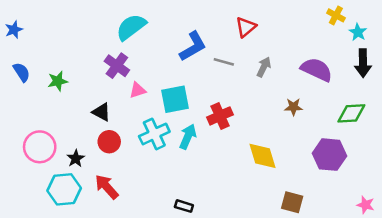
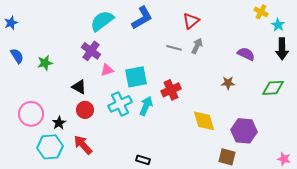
blue L-shape: (193, 46) -> (142, 18), moved
gray arrow: (264, 67) -> (197, 46), moved
purple semicircle: (317, 70) -> (246, 54), size x0.7
purple hexagon: (329, 155) -> (244, 131), moved

